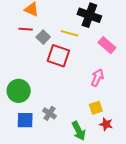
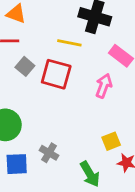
gray square: (43, 37) -> (25, 66), moved
pink arrow: (97, 78) -> (104, 86), moved

